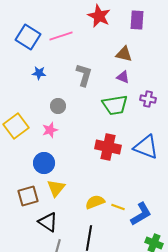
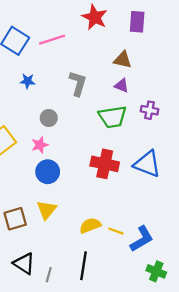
blue circle: (44, 163) -> (48, 172), moved
black triangle: (48, 222) -> (24, 264), moved

